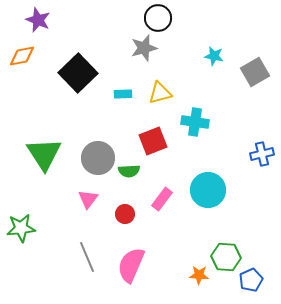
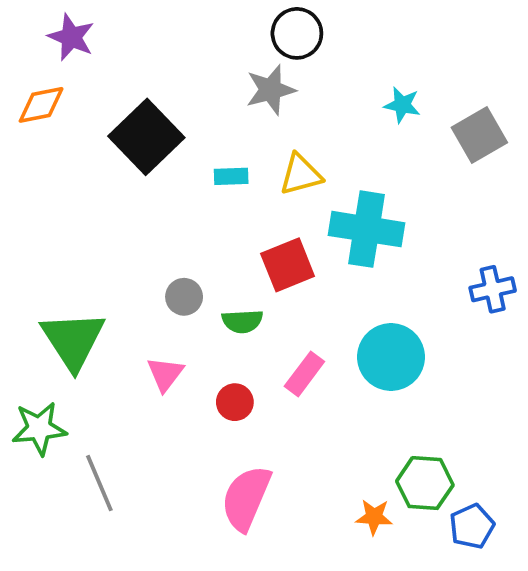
cyan cross: (195, 122) -> (367, 229), size x1.4
green triangle: (44, 154) -> (73, 340), moved
gray circle: (98, 158) -> (184, 297), size x0.6
gray line: (87, 257) -> (99, 483), moved

